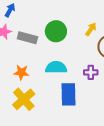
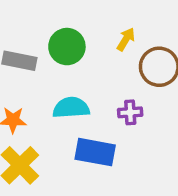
blue rectangle: (69, 94) -> (95, 152), turned -75

